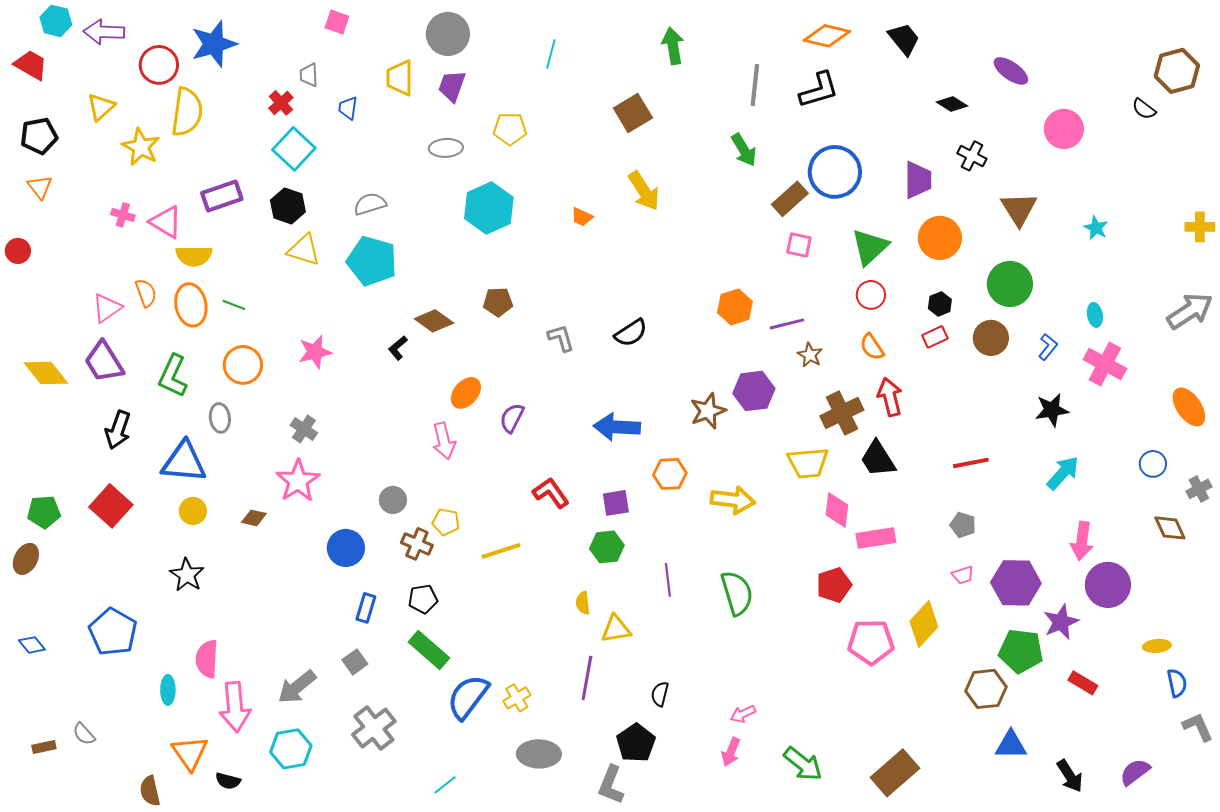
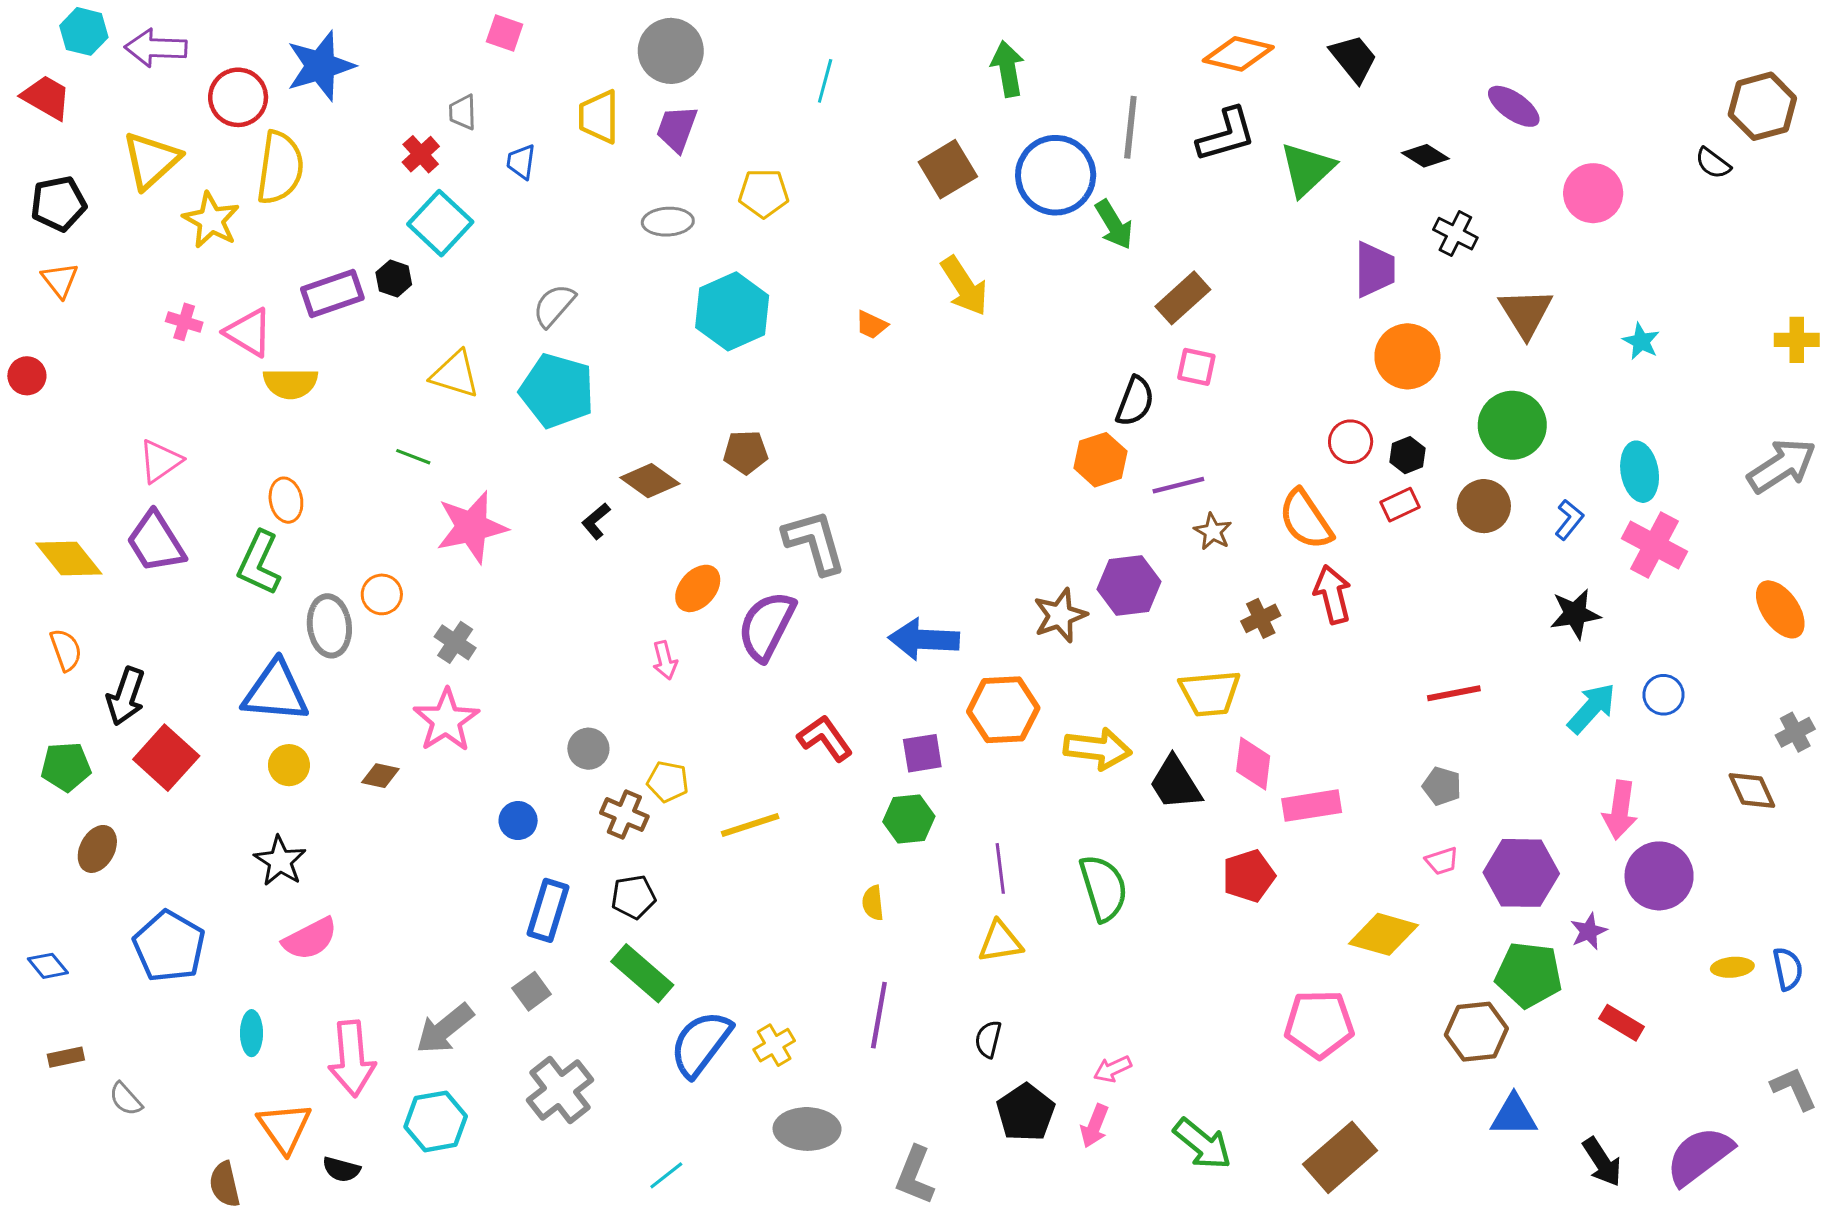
yellow triangle: (101, 107) -> (151, 160), size x1.4
blue circle: (835, 172) -> (1056, 175), moved
gray semicircle: (370, 204) -> (554, 305), turned -32
black hexagon: (288, 206) -> (394, 279), moved, size x0.7
green triangle: (870, 247) -> (1307, 169), moved
orange semicircle: (146, 293) -> (66, 650), moved
red circle: (871, 295) -> (1351, 442), moved
orange ellipse: (191, 305) -> (286, 500), moved, size x0.7
green line: (234, 305) -> (413, 457), moved
cyan ellipse: (1095, 315) -> (1640, 472), size x1.6
black semicircle: (631, 333) -> (1135, 401), moved, turned -36
gray L-shape: (561, 338) -> (815, 542), moved, size x1.6
orange semicircle: (872, 347) -> (1306, 520), size x1.5
pink star: (315, 352) -> (472, 527), size x1.4
orange circle: (243, 365) -> (382, 594), moved, size x0.7
brown cross: (842, 413) -> (1261, 618), size x0.6
gray ellipse: (220, 418) -> (329, 626), size x1.4
purple semicircle: (512, 418) -> (767, 626), size x1.6
black arrow: (118, 430) -> (126, 696), moved
pink arrow: (444, 441) -> (665, 660), size x0.7
black trapezoid: (878, 459) -> (1175, 783), moved
blue circle: (1153, 464) -> (1663, 695), moved
orange hexagon: (670, 474) -> (1003, 710), size x1.4
blue circle: (346, 548) -> (518, 821), size x0.7
brown ellipse: (26, 559) -> (97, 849), moved
blue rectangle: (366, 608) -> (548, 910), size x1.4
purple star: (1061, 622) -> (1589, 931), size x0.7
yellow diamond: (924, 624) -> (1384, 934), turned 63
yellow triangle: (616, 629) -> (1000, 942), moved
pink pentagon: (871, 642) -> (1319, 1024), moved
pink semicircle: (207, 659) -> (310, 939), moved, turned -120
blue semicircle: (1177, 683) -> (1788, 969), moved
black pentagon: (636, 743) -> (1026, 1113), moved
brown rectangle: (44, 747) -> (66, 1057), moved
purple semicircle: (1135, 772) -> (1699, 1156), size x1.5

